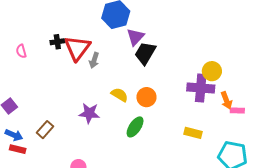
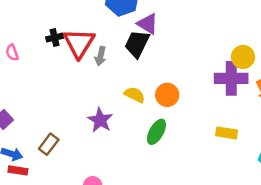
purple triangle: (135, 37) -> (148, 24), turned -36
black trapezoid: (145, 53) -> (137, 44), moved
purple star: (89, 113) -> (100, 120), turned 30

